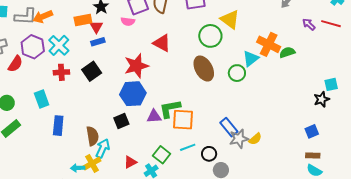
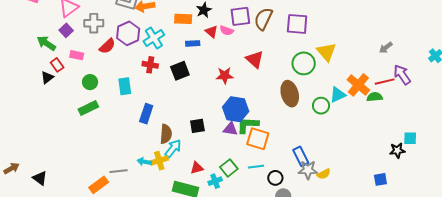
purple arrow: (309, 24) -> (402, 75), size x1.5
red line: (331, 24) -> (385, 82), moved, turned -42
red triangle: (96, 27) -> (211, 32), moved, turned -32
red star: (136, 66) -> (225, 76), size x0.7
blue hexagon: (133, 94) -> (236, 109), moved
blue rectangle: (58, 126) -> (146, 114), moved

